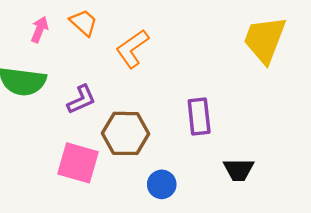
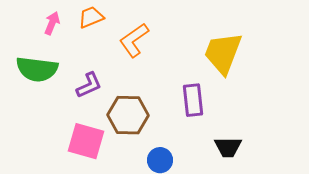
orange trapezoid: (84, 23) -> (91, 17), turned -64
yellow trapezoid: (265, 40) -> (223, 53), moved

